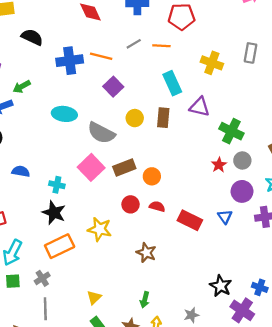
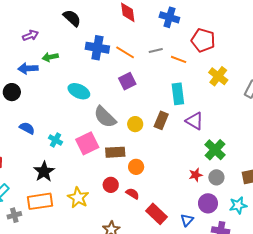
yellow cross: (212, 63) -> (218, 76), moved
yellow circle: (135, 118) -> (135, 124), moved
cyan cross: (57, 185) -> (55, 140), moved
gray cross: (42, 278) -> (14, 215), moved

